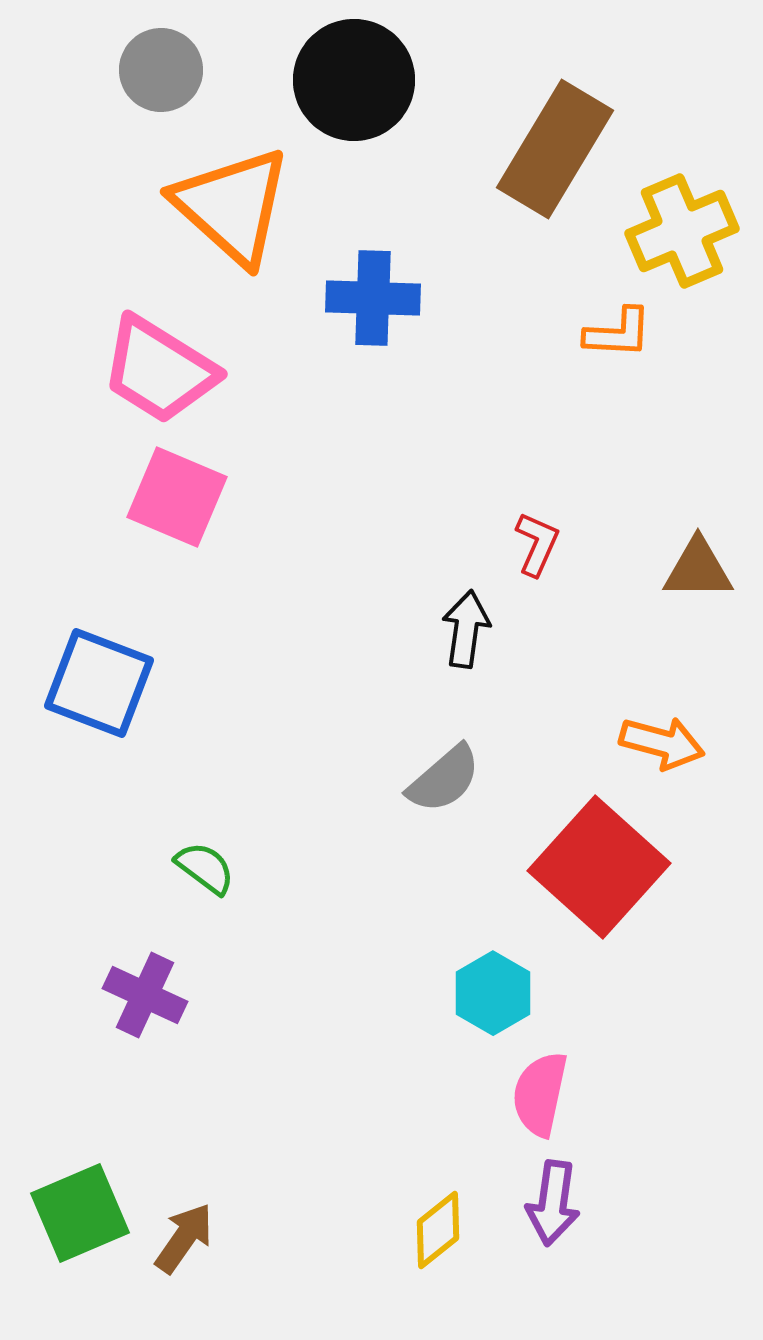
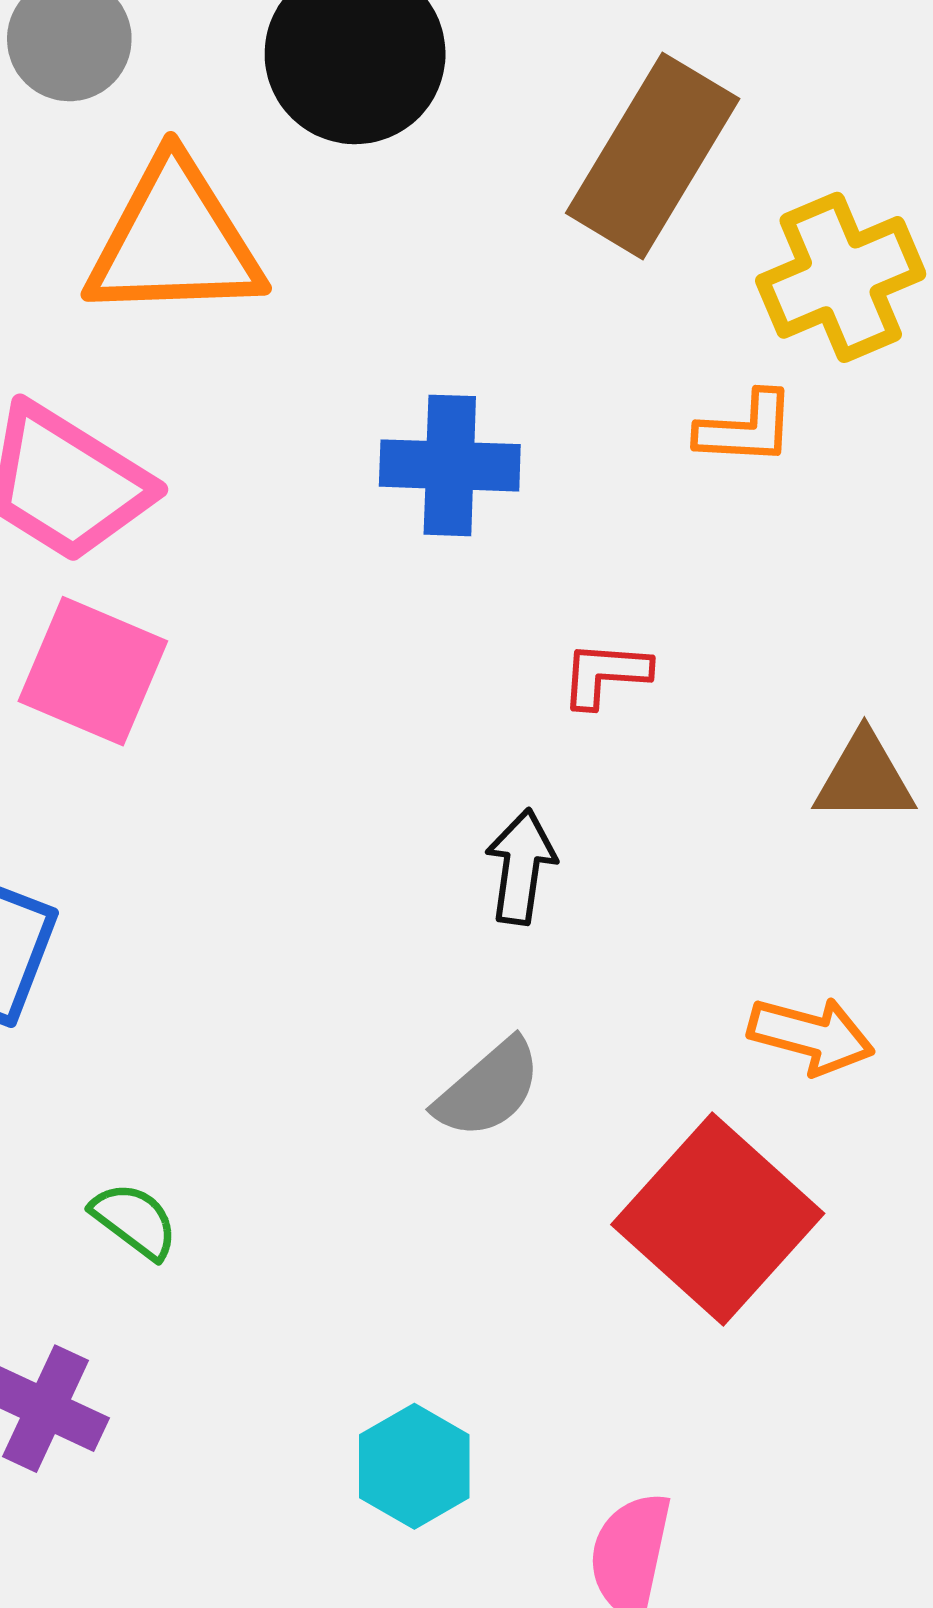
orange triangle: (232, 206) -> (174, 240), turned -44
blue cross: (373, 298) -> (450, 465), moved
red L-shape: (537, 544) -> (605, 674), moved, turned -110
cyan hexagon: (493, 993) -> (414, 1466), moved

